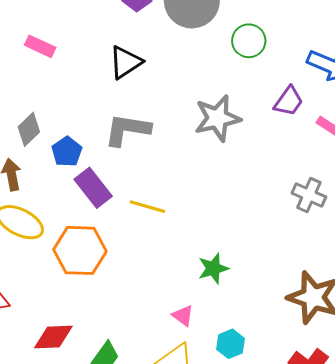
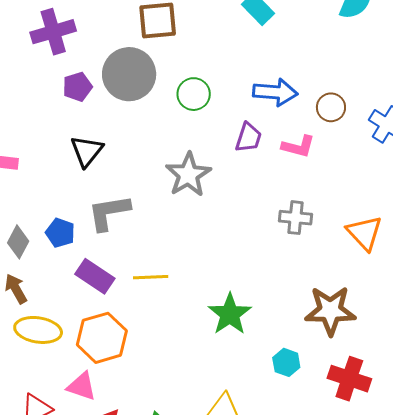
blue pentagon: (67, 152) -> (60, 233), moved
green star: (213, 268) -> (230, 314), size x1.4
pink triangle: (183, 316) -> (82, 386), moved, size x1.4
cyan hexagon: (230, 344) -> (286, 362), moved

